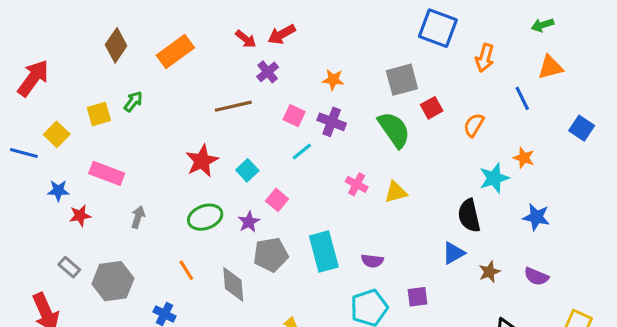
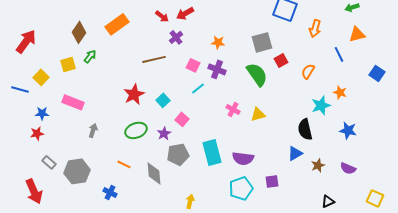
brown diamond: (116, 45) -> (79, 32), moved
red star: (80, 216) -> (37, 133), moved
purple semicircle: (372, 261) -> (243, 158), size x1.5
orange line: (186, 270) -> (124, 164), turned -32

